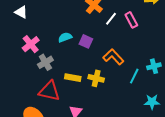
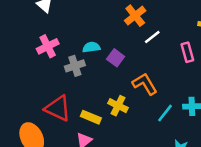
pink rectangle: (131, 20) -> (187, 52), moved
gray cross: (45, 62) -> (75, 66), moved
yellow rectangle: (73, 78) -> (91, 117), moved

